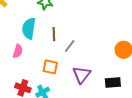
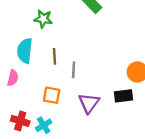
gray line: (70, 46) -> (74, 70), turned -32
black rectangle: (113, 83) -> (124, 96), moved

